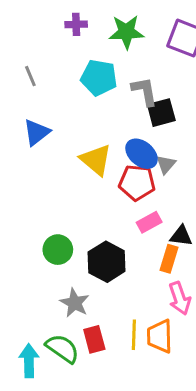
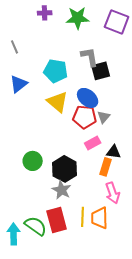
cyan pentagon: (99, 78) -> (56, 71), moved
gray triangle: (166, 164) -> (104, 117), moved
gray star: (75, 303) -> (62, 190), moved
red rectangle: (94, 339) -> (57, 220), size x1.4

